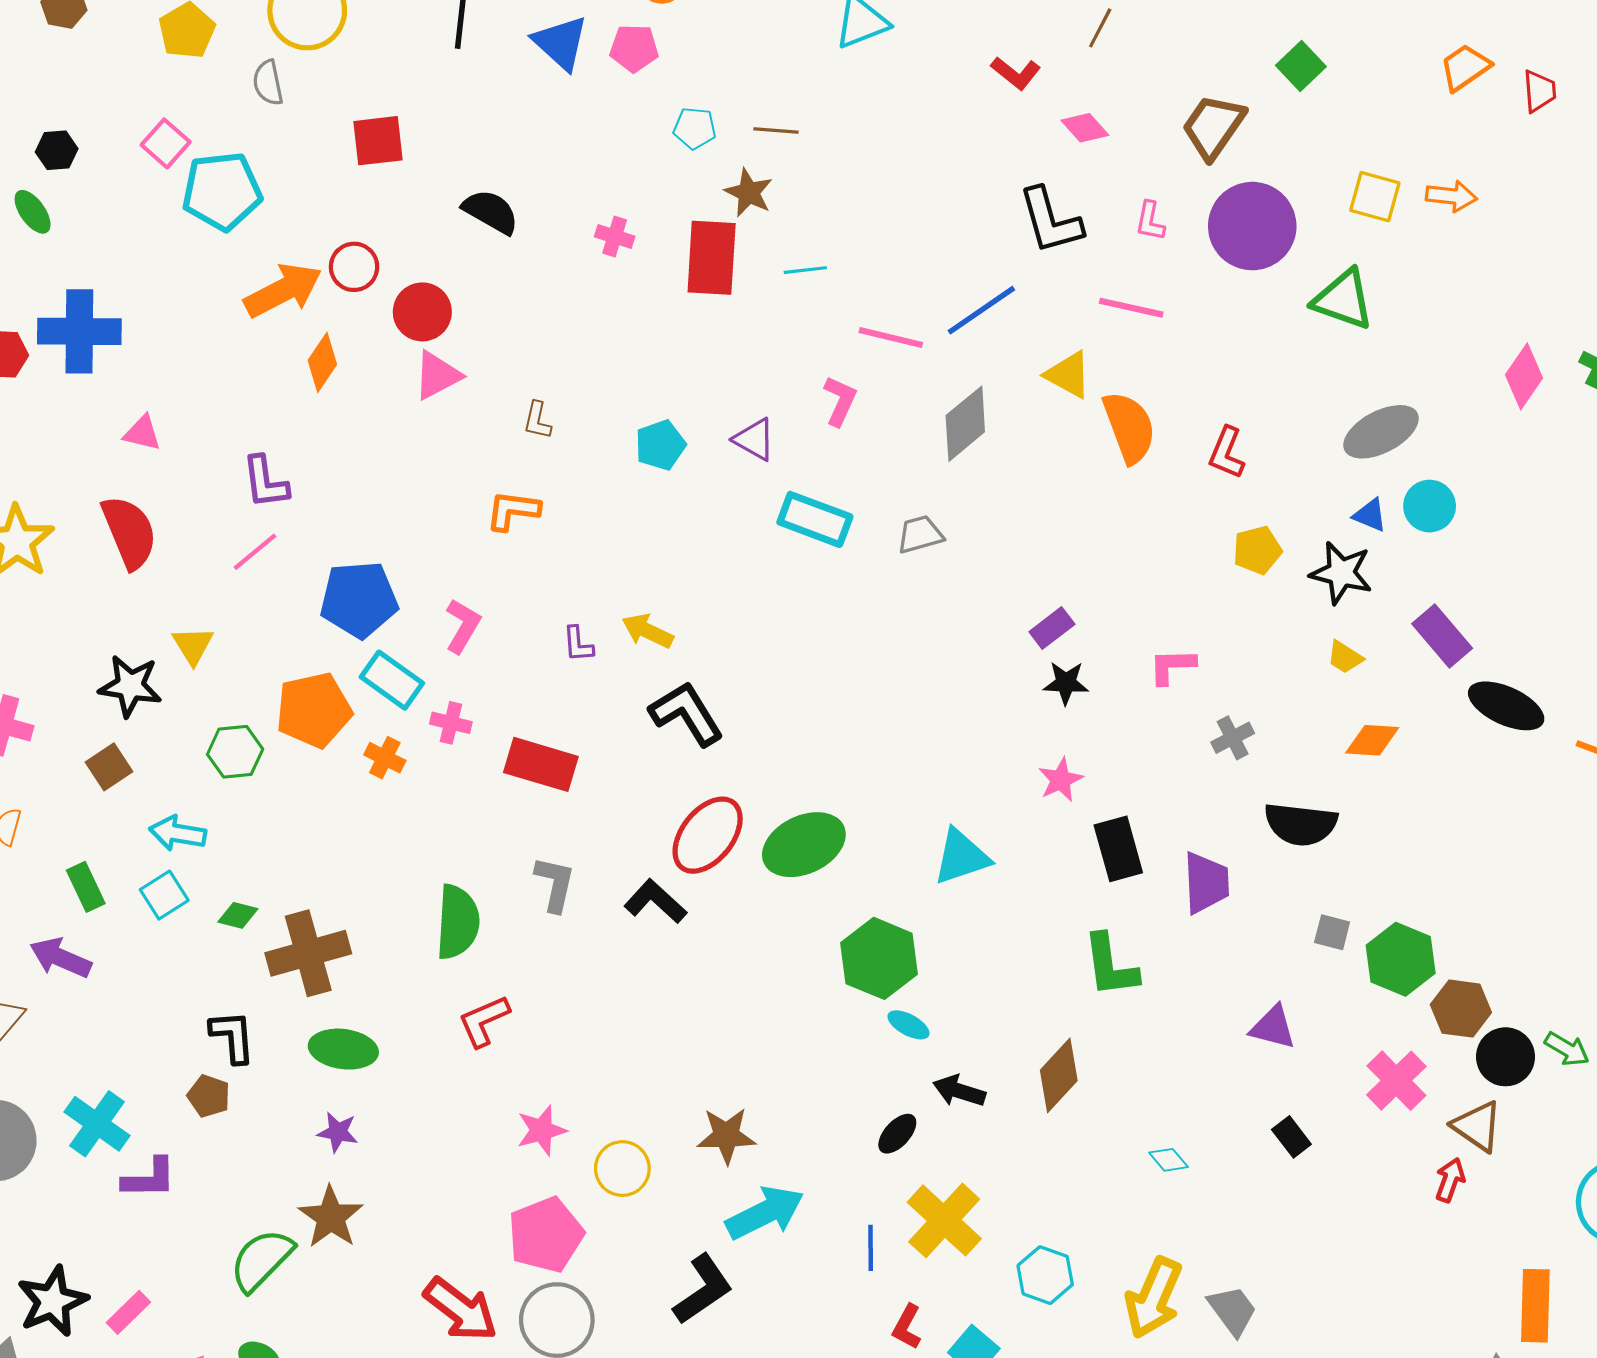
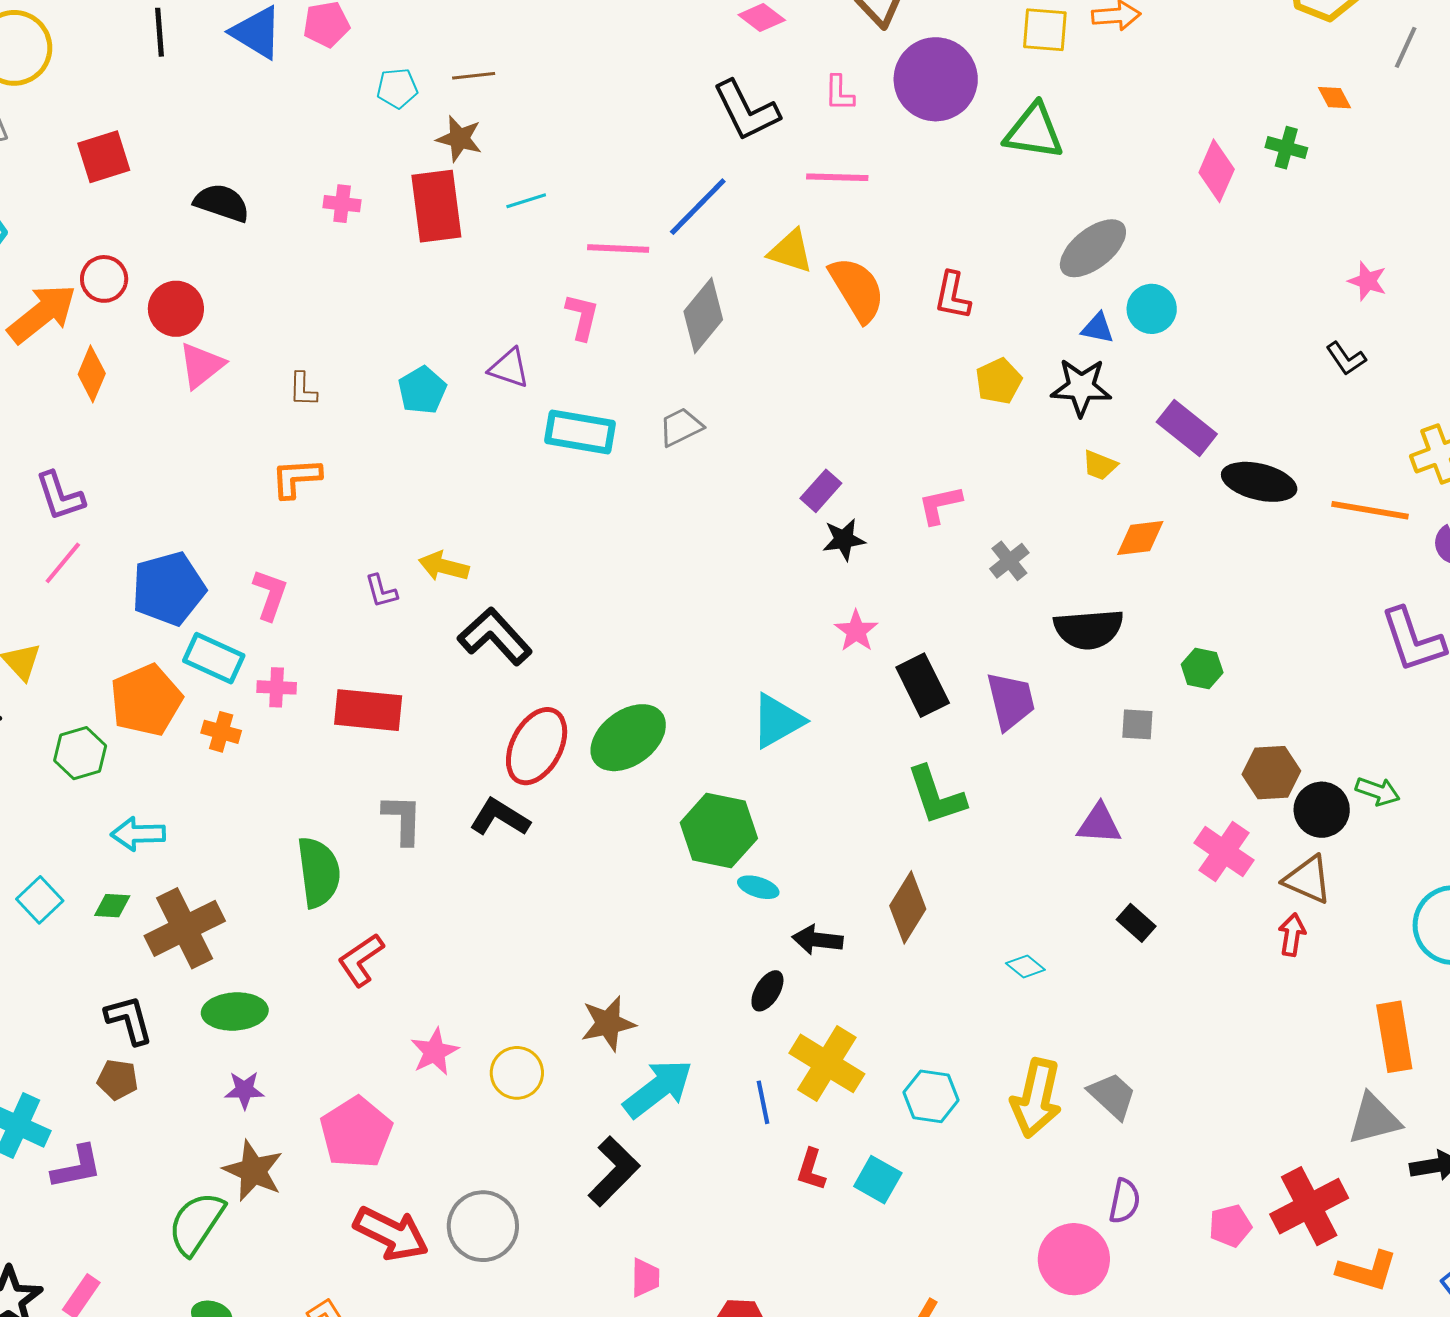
cyan arrow: (178, 833) -> (138, 834), moved
green hexagon: (1401, 959) -> (1202, 669), moved, size x0.6
pink pentagon: (546, 1235) -> (356, 1133), moved

